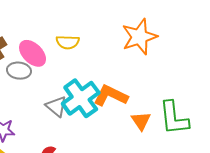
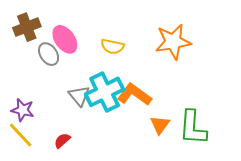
yellow semicircle: (68, 42) -> (112, 46), moved
gray ellipse: (19, 71) -> (49, 54), turned 40

